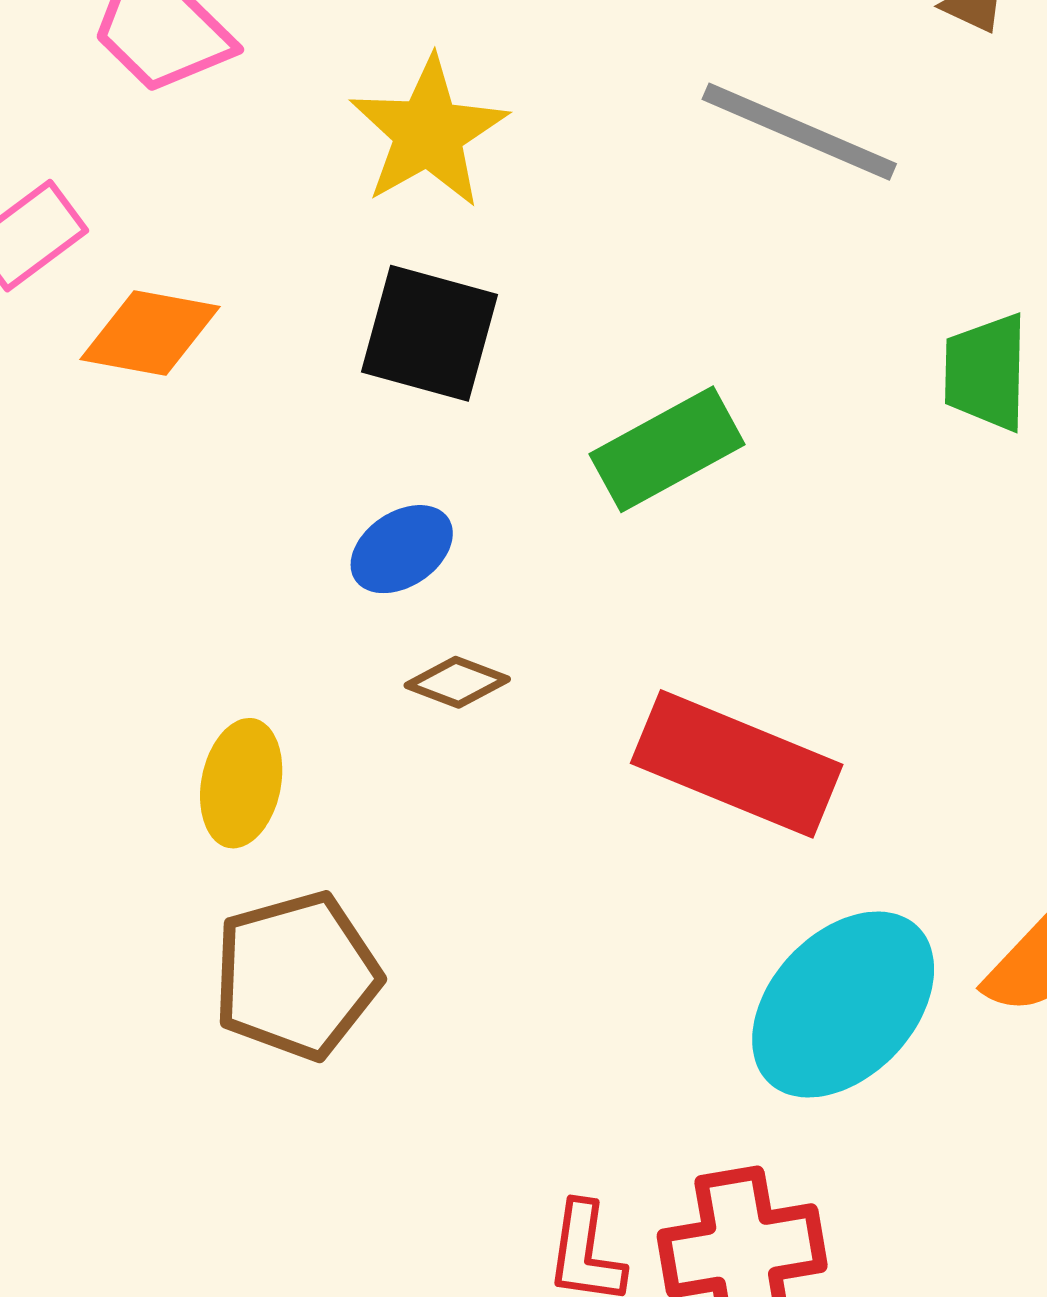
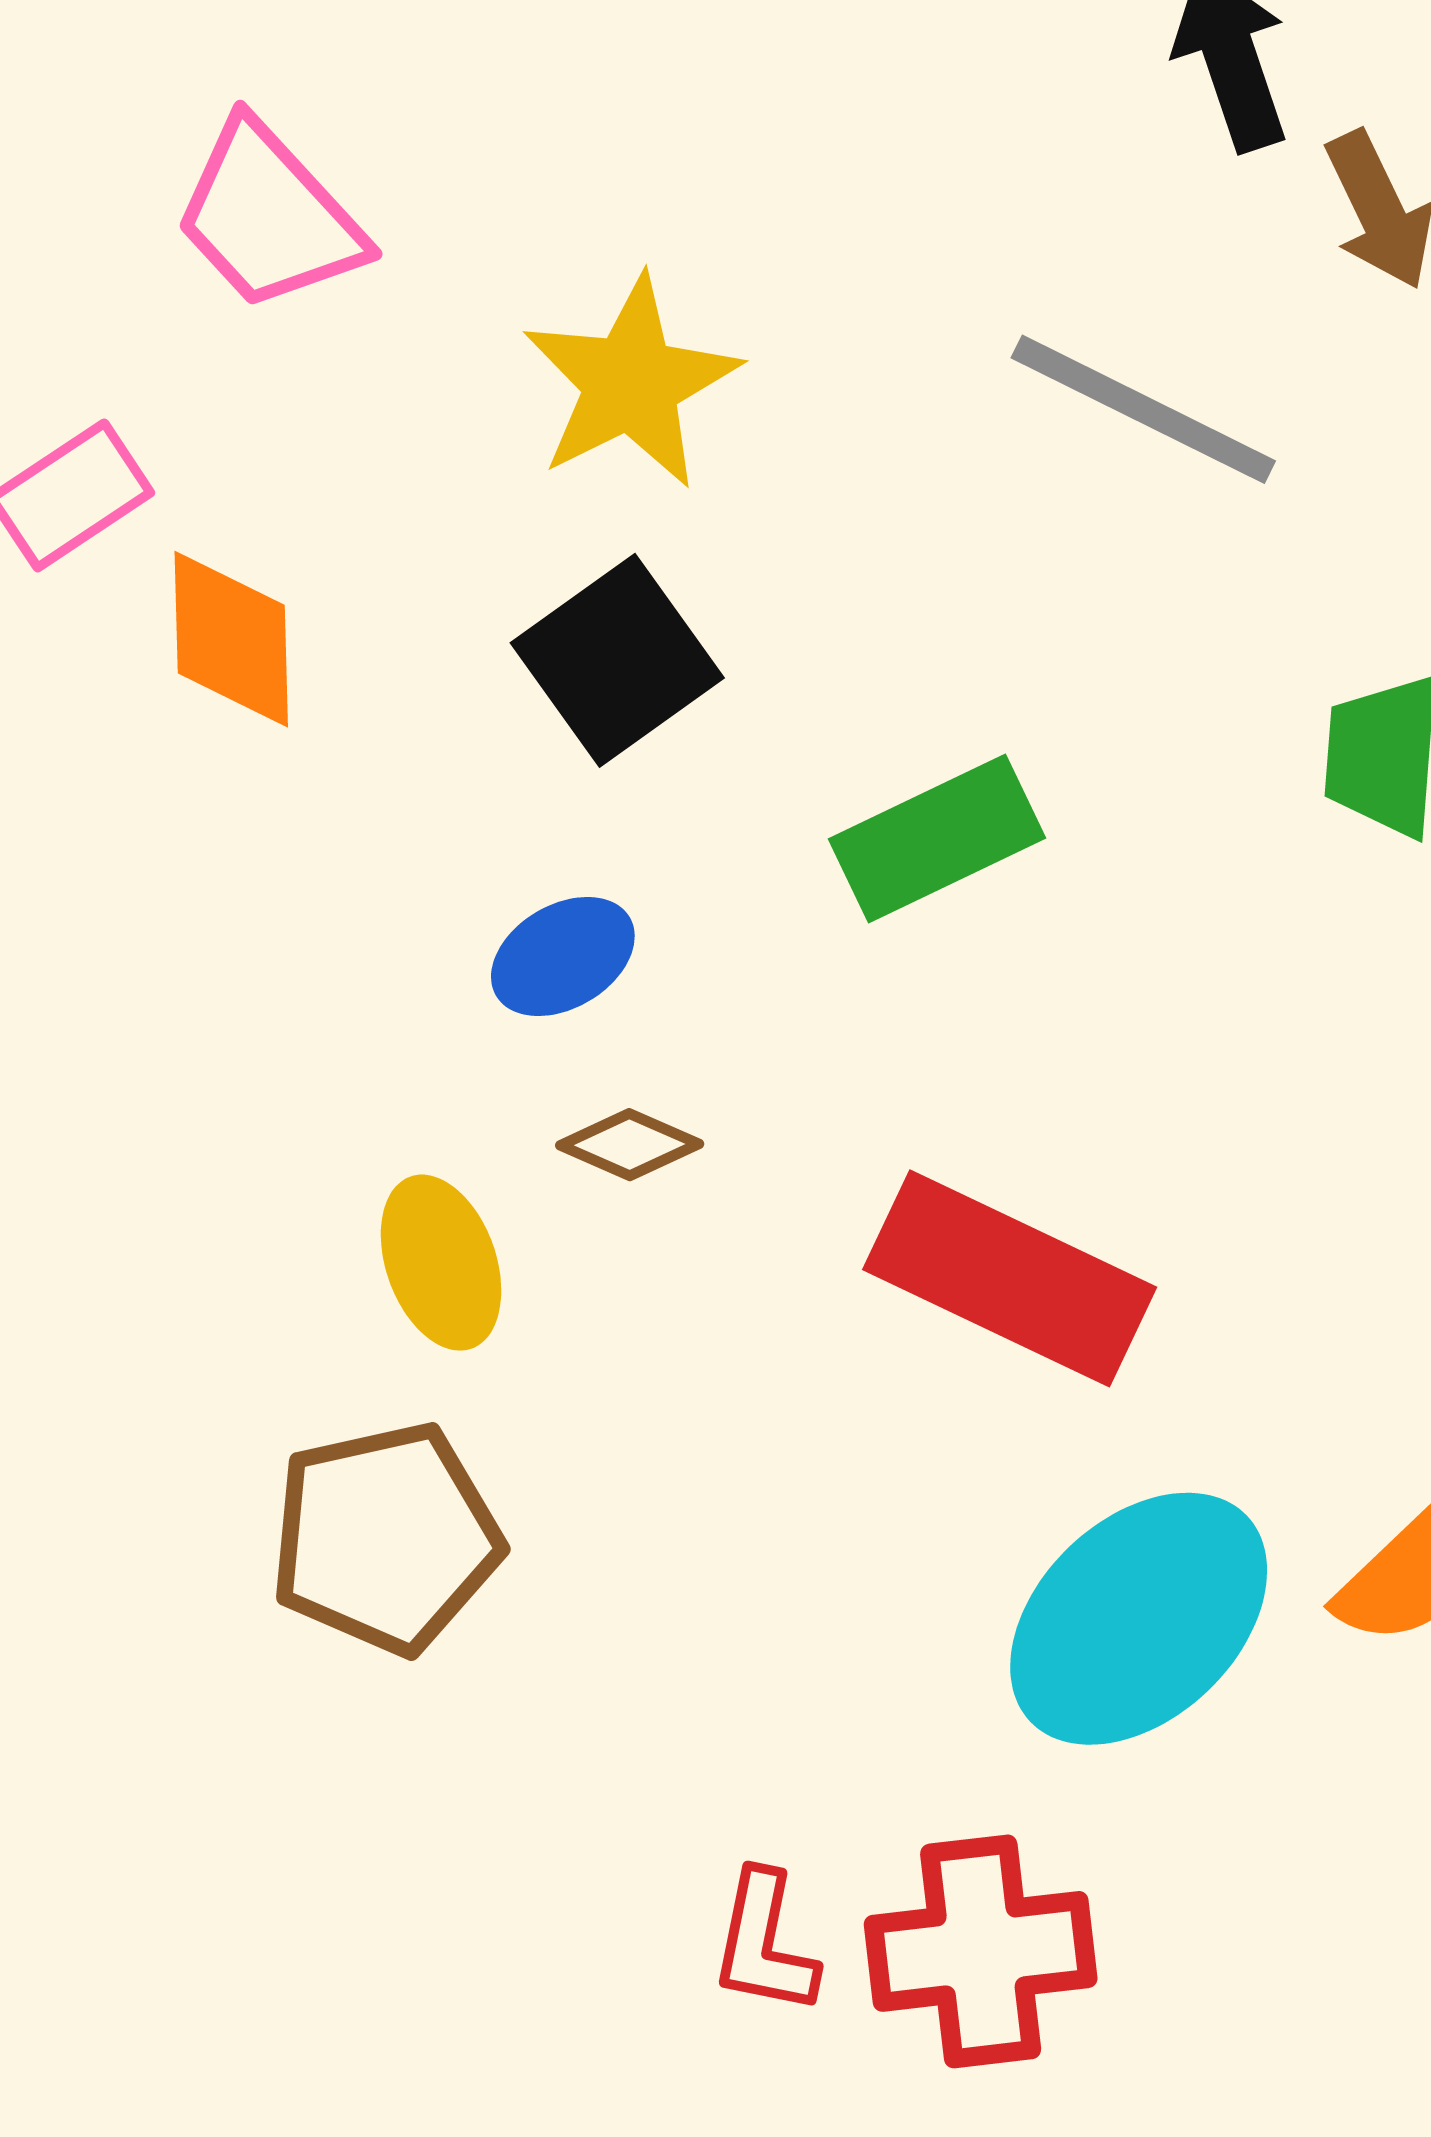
orange diamond: (150, 333) -> (231, 639), turned 75
black square: (429, 333) -> (617, 660), turned 36
yellow ellipse: (241, 783) -> (441, 1263), moved, turned -34

